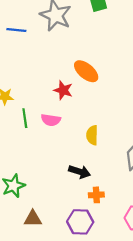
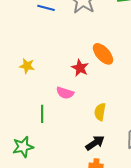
green line: (25, 118) -> (42, 114), moved
black arrow: (80, 172) -> (95, 143), moved, turned -60

